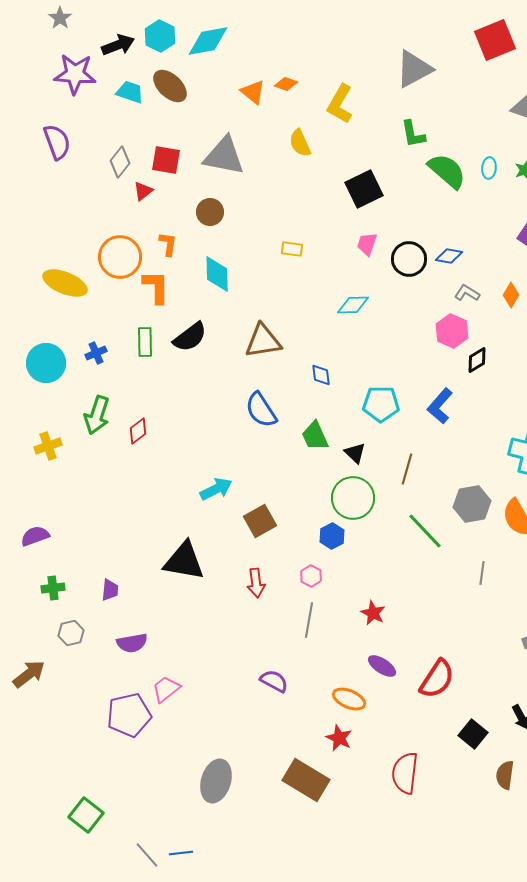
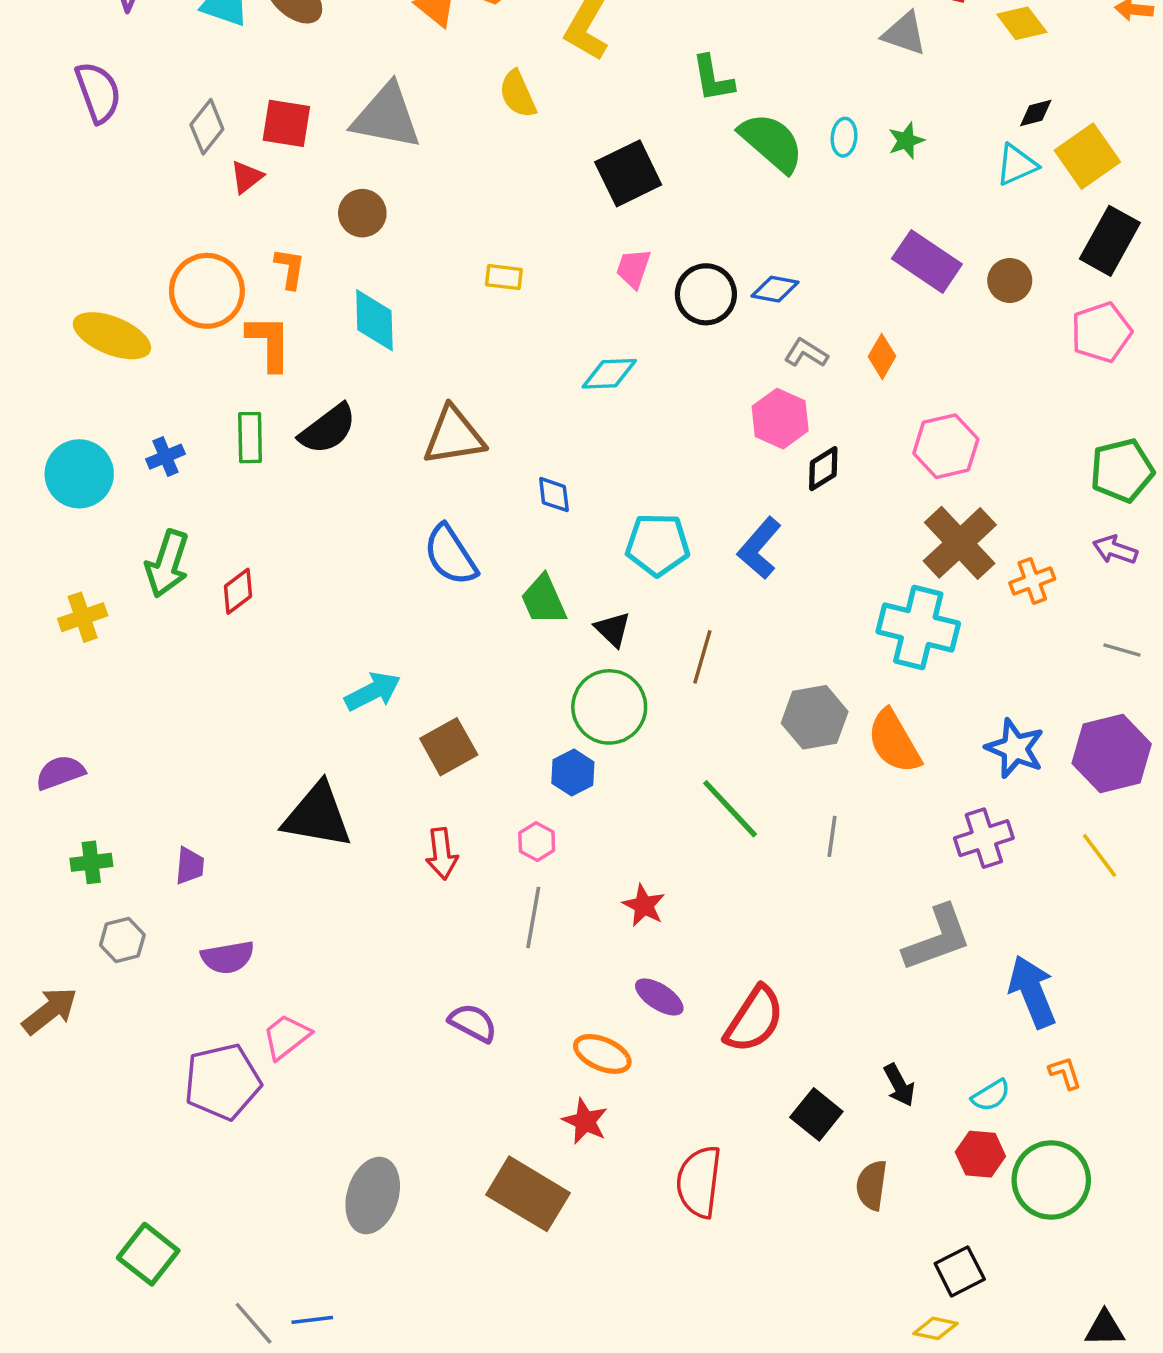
green line: (425, 531) -> (730, 809), moved

